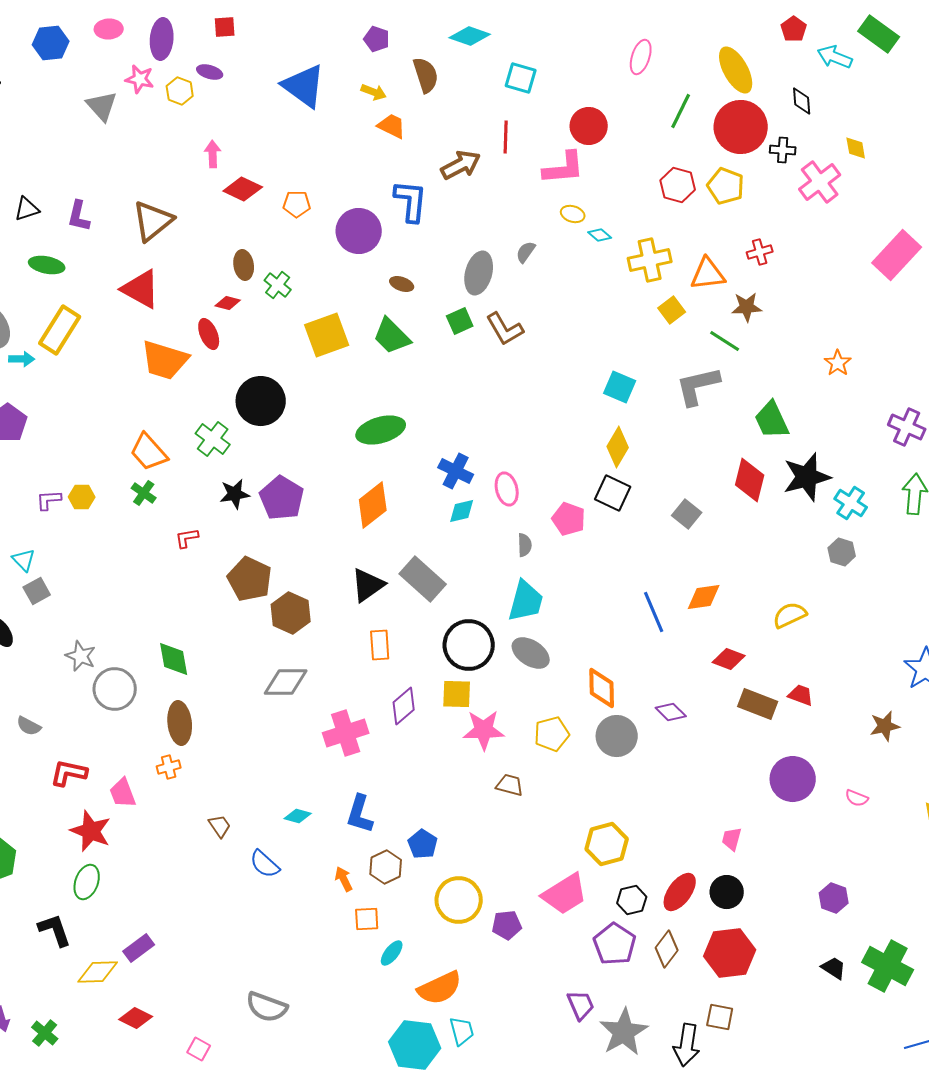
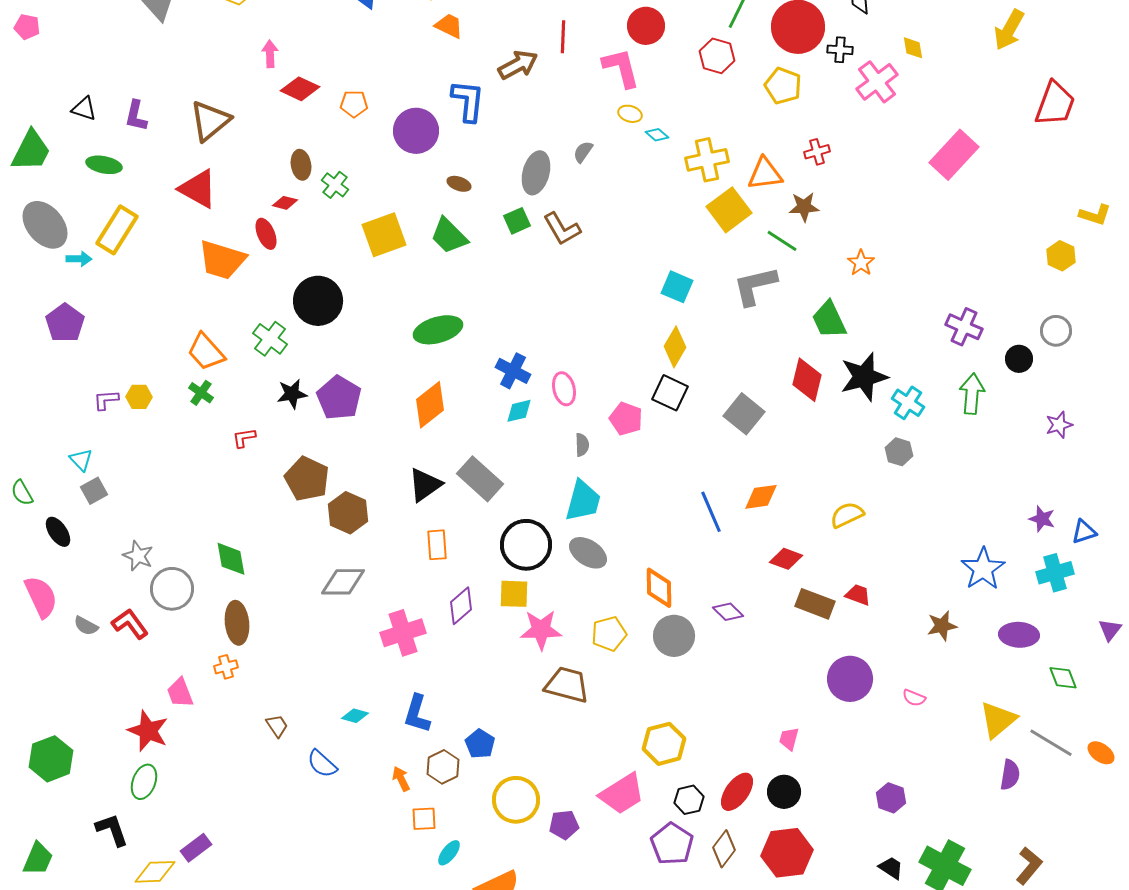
pink L-shape: (564, 168) -> (621, 68), turned -99
red hexagon: (678, 185) -> (717, 56), moved
black triangle: (27, 209) -> (84, 109), turned 36
yellow square: (672, 310) -> (729, 210), size x1.6
orange star: (838, 363) -> (861, 263), moved
gray square: (687, 514) -> (744, 414), size x1.4
red L-shape: (69, 773) -> (130, 624), moved, turned 42
brown trapezoid: (510, 785) -> (567, 685), size x1.6

